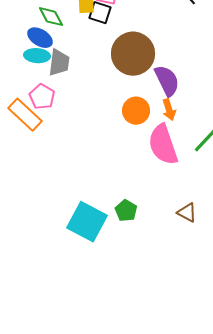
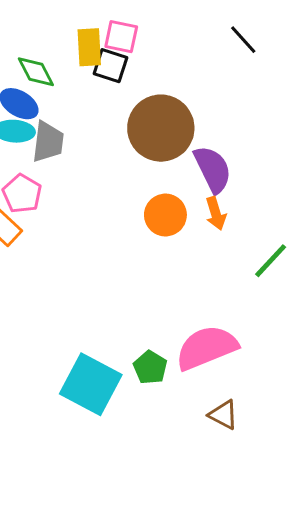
pink semicircle: (163, 145) -> (207, 348), moved, turned 87
brown triangle: (187, 213) -> (223, 415), moved

